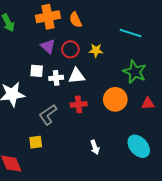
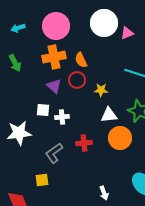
red circle: (70, 49) -> (77, 80), moved
white triangle: (77, 76) -> (109, 115), moved
white arrow: (95, 147) -> (104, 193), moved

